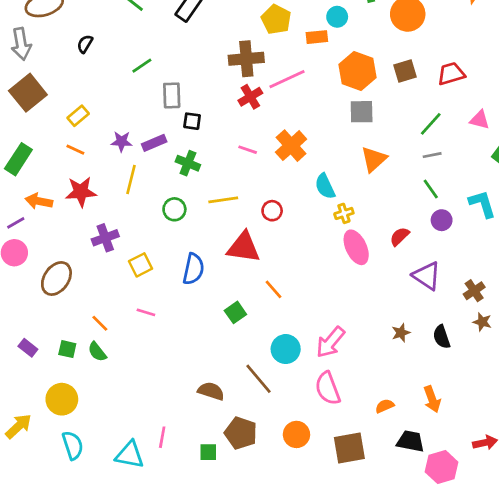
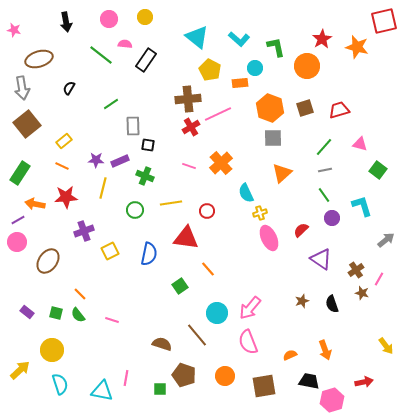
pink line: (146, 312) -> (112, 320), moved

